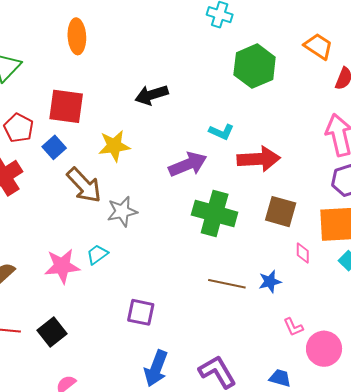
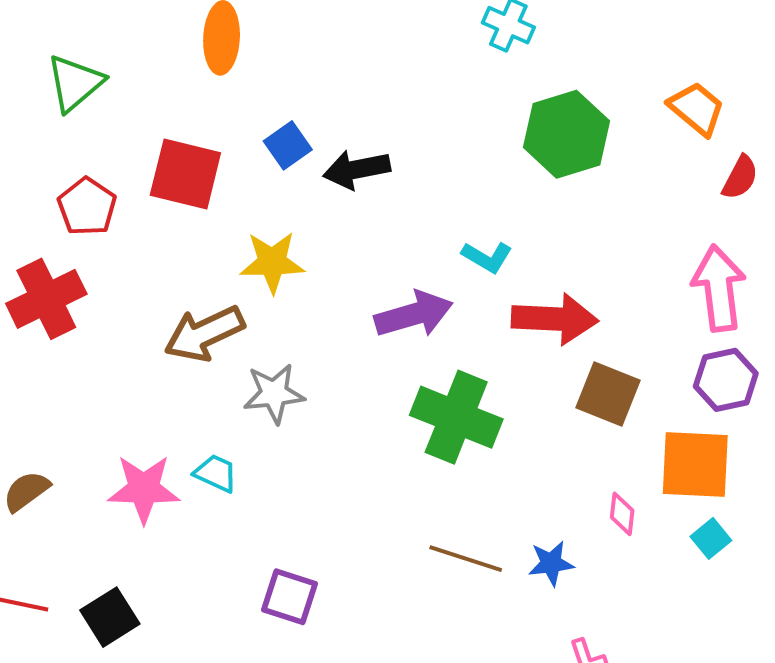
blue square: (54, 147) -> (288, 145), moved
brown arrow: (84, 185) -> (204, 334), turned 102
brown square: (281, 212) -> (608, 394), moved
cyan trapezoid: (97, 254) -> (216, 473), turned 55

